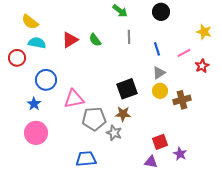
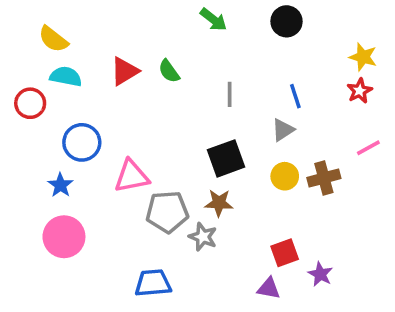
gray line: (129, 37) -> (230, 94), moved
blue line: (157, 49) -> (295, 96), moved
pink line: (184, 53) -> (368, 148), moved
red star: (202, 66) -> (359, 91), moved
yellow circle: (160, 91) -> (285, 176), moved

